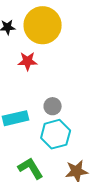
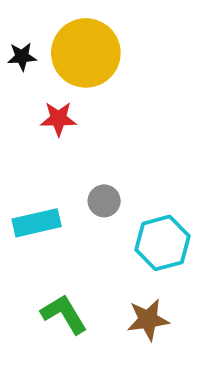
cyan hexagon: (56, 134) -> (163, 243), moved

